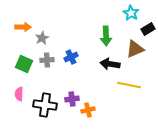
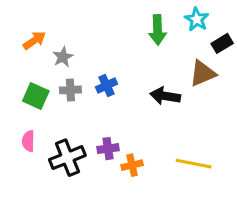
orange arrow: (23, 27) -> (34, 40), turned -35
green arrow: (106, 36) -> (158, 30), moved
yellow line: (129, 85) -> (194, 164), moved
black cross: (45, 105) -> (67, 158), turned -30

